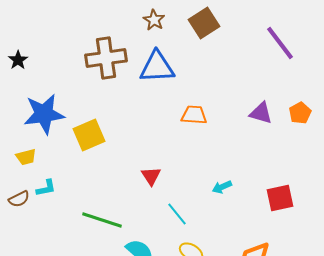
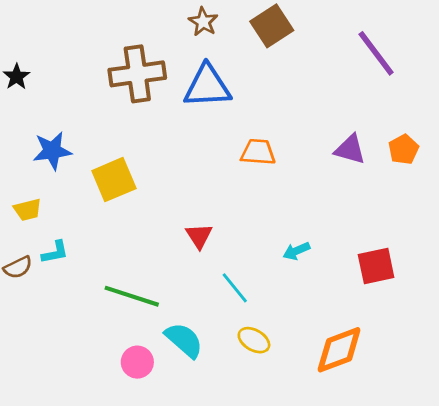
blue star: (44, 114) -> (52, 151), size x0.7

